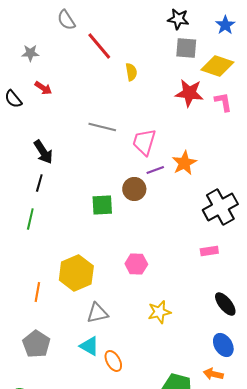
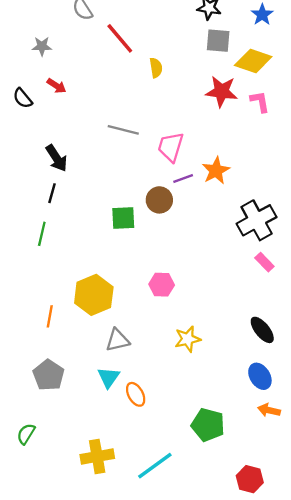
pink rectangle: (209, 251) -> (264, 262), moved, turned 54
cyan triangle: (89, 346) -> (108, 377), turned 35
orange arrow: (213, 374) -> (269, 410), moved

